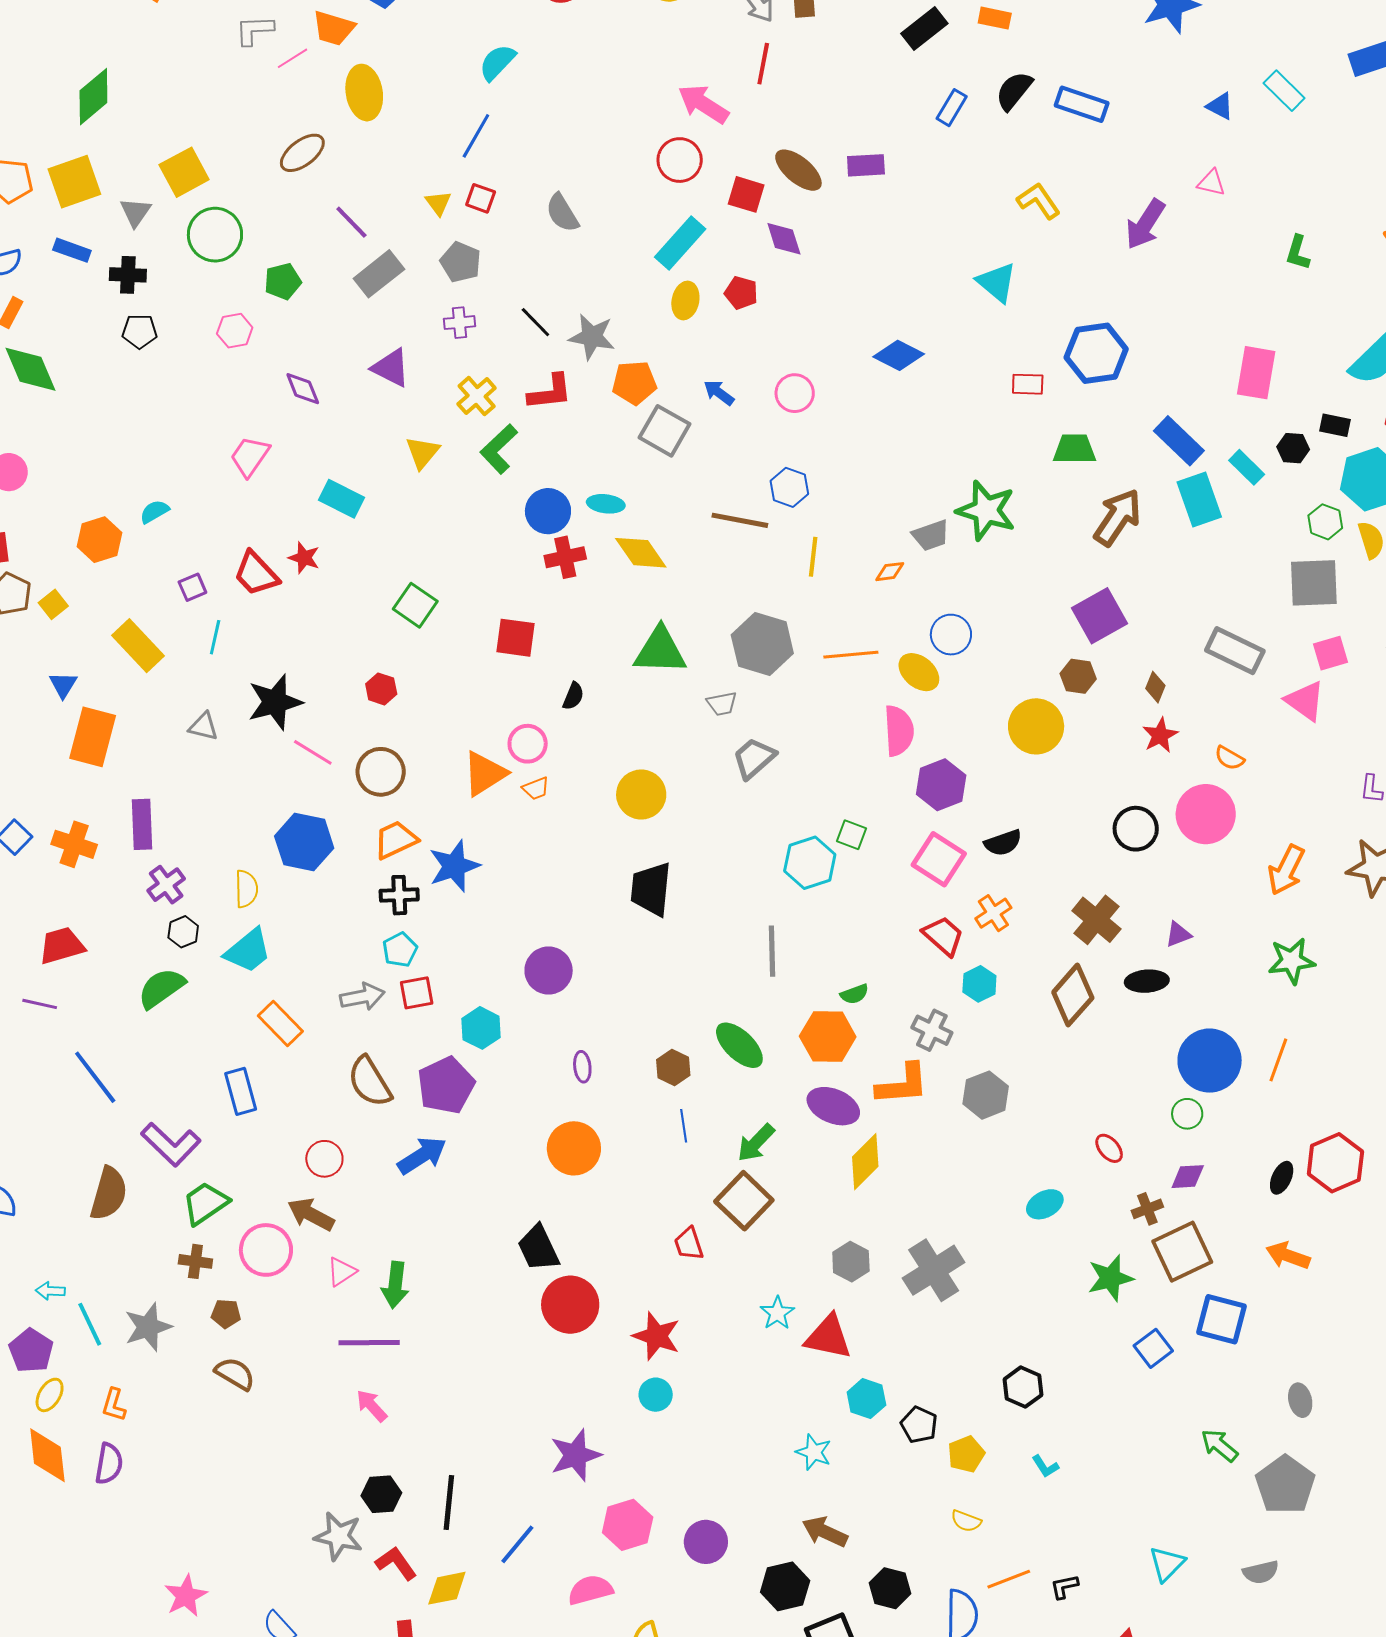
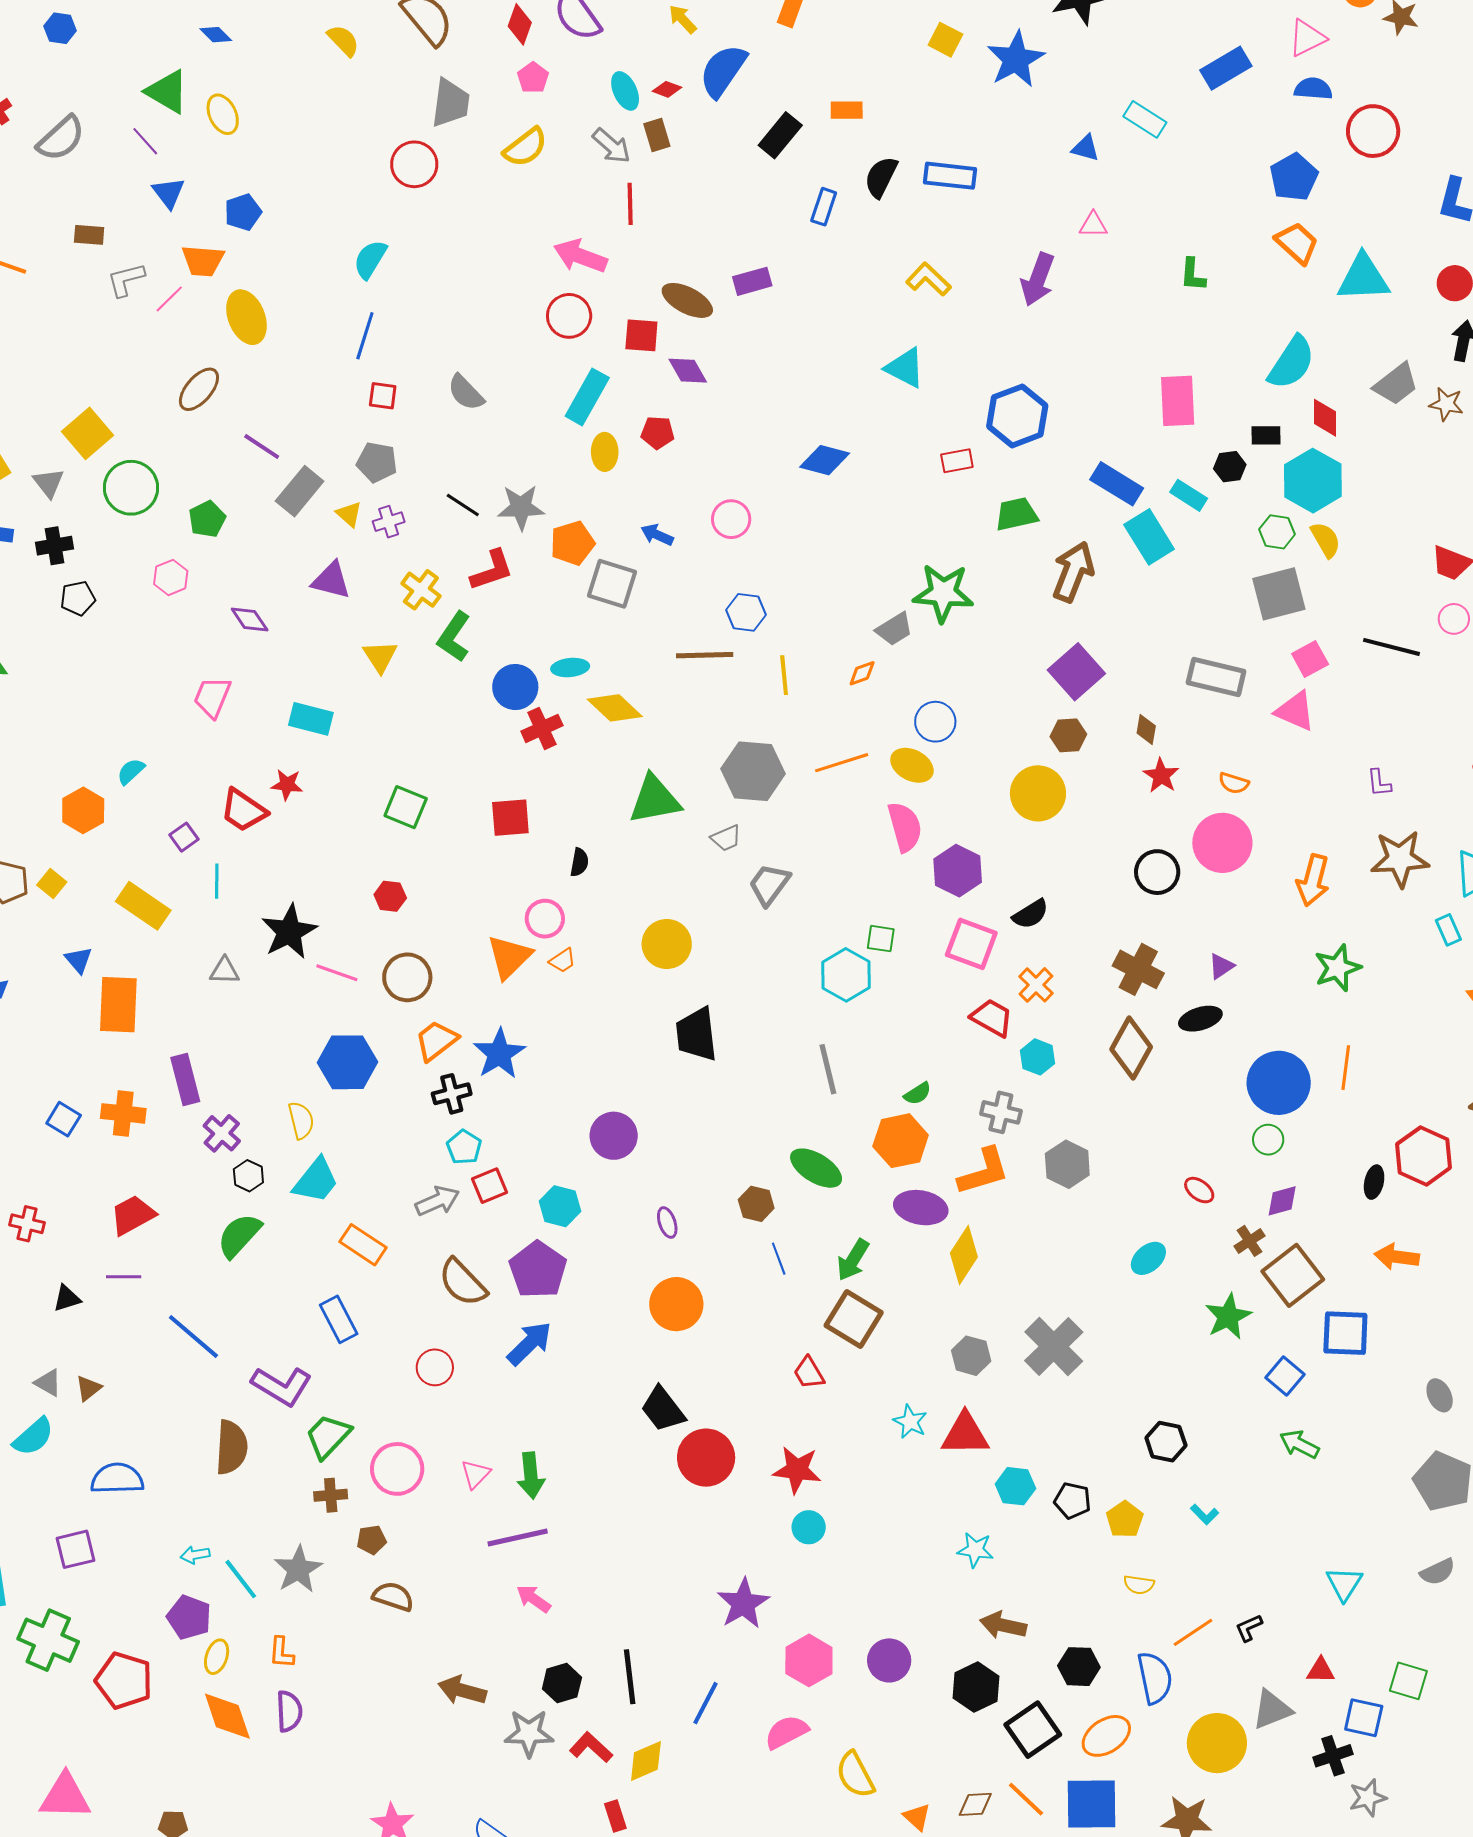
yellow triangle: (438, 203) -> (349, 514), moved
brown arrow: (311, 1214) -> (462, 1690), moved
green arrow: (1219, 1445) -> (1299, 1444), moved

